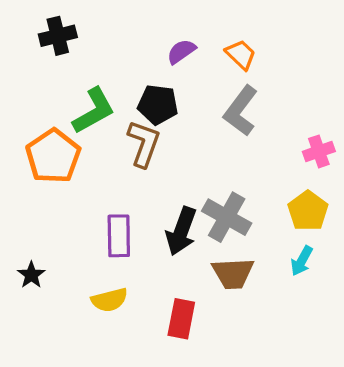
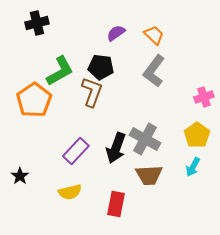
purple rectangle: (119, 236) -> (76, 151), turned 44

